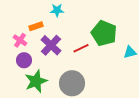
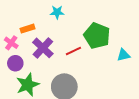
cyan star: (57, 10) -> (57, 12), moved

